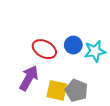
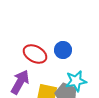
cyan star: (95, 51) -> (76, 81), moved

